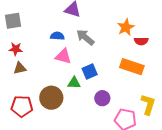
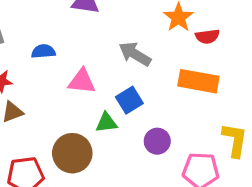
blue semicircle: (57, 36) -> (43, 51), moved
gray arrow: (85, 37) -> (135, 54), moved

